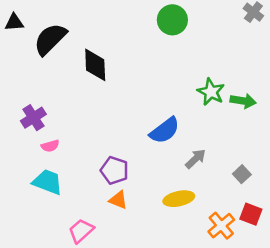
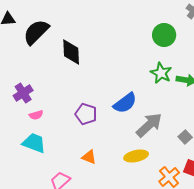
green circle: (172, 20) -> (164, 35), moved
gray arrow: (196, 159) -> (149, 125), size x1.6
purple pentagon: (114, 170) -> (86, 114), moved

